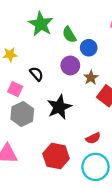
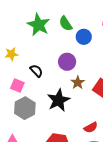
green semicircle: (69, 35) -> (66, 24), moved
blue circle: (89, 48) -> (84, 37), moved
brown star: (91, 78) -> (78, 83), moved

